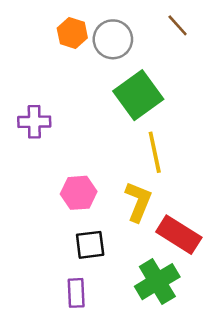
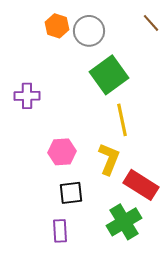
brown line: (178, 25) -> (151, 23), moved

